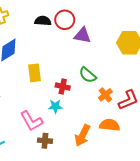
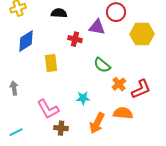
red circle: (65, 20) -> (116, 12), moved
red cross: (63, 86) -> (75, 39), moved
cyan star: (55, 106) -> (83, 98), moved

